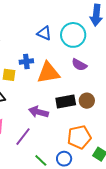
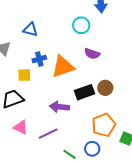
blue triangle: (44, 33) -> (30, 30), moved
cyan circle: (73, 35) -> (81, 25), size x0.7
purple line: (23, 137) -> (48, 134), turned 36

